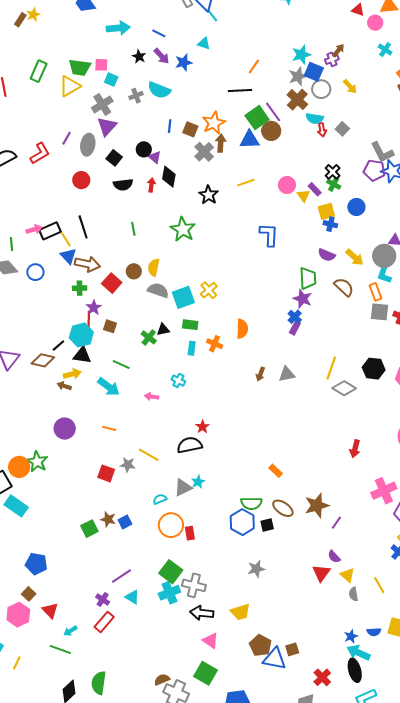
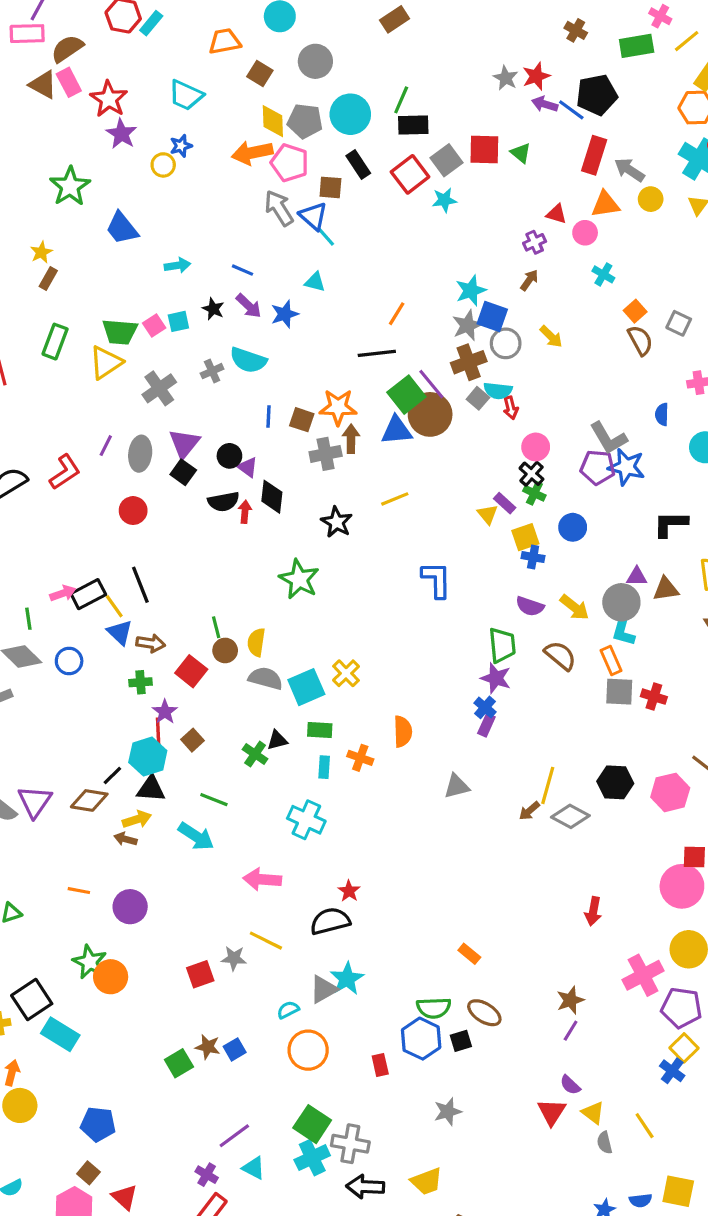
brown rectangle: (20, 20) -> (48, 279), moved
cyan arrow: (118, 28) -> (177, 265), size x0.7
purple cross: (332, 59) -> (535, 242), moved
pink square: (101, 65) -> (154, 326), turned -32
cyan square: (111, 80) -> (178, 321), moved, turned -32
brown cross: (297, 100) -> (469, 362), turned 30
orange star: (214, 123) -> (338, 407), turned 30
purple triangle: (107, 126) -> (184, 444), moved
gray square: (342, 129) -> (478, 398), moved
brown circle: (271, 131) -> (430, 414), size x1.4
gray cross: (204, 152) -> (326, 454), turned 36
black semicircle: (123, 185) -> (223, 502), moved
pink circle: (287, 185) -> (536, 447), moved
green line: (133, 229) -> (216, 627), moved
brown arrow: (87, 264) -> (151, 643), size x0.7
brown square: (110, 326) -> (193, 740), turned 32
brown arrow: (260, 374) -> (529, 811), moved, turned 32
gray triangle: (287, 374) -> (457, 786), moved
cyan cross: (178, 381) -> (306, 820), size x1.6
pink arrow: (152, 397) -> (262, 879), moved, size x1.6
orange line: (109, 428) -> (79, 891), moved
orange circle: (19, 467) -> (111, 977), moved
red square: (106, 473) -> (200, 974), turned -36
cyan star: (198, 482) -> (347, 979), size x1.5
brown star: (317, 505) -> (570, 1000), moved, size x0.7
red rectangle: (190, 533) -> (380, 1065), moved

